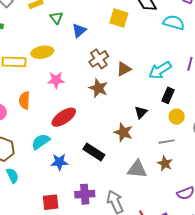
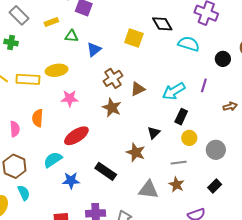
green triangle: (56, 18) -> (72, 36), turned -48

